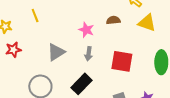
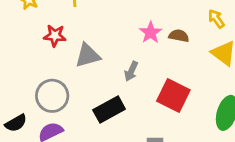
pink star: (86, 30) -> (151, 33), moved
red star: (13, 50) -> (55, 36), moved

